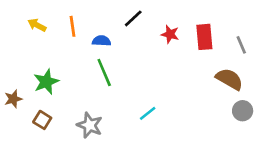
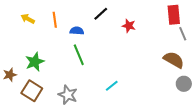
red rectangle: (204, 37) -> (174, 15), moved
brown square: (42, 120) -> (32, 91), size x1.5

